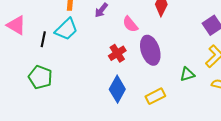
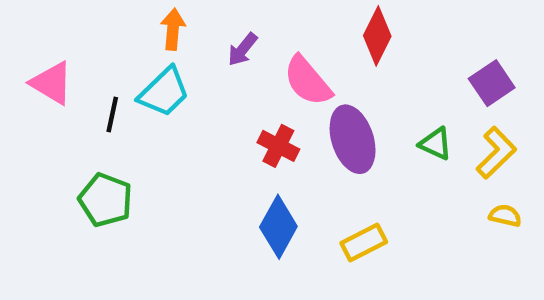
pink semicircle: (130, 24) -> (308, 81), size x1.4
red cross: (117, 53) -> (278, 146), turned -30
green triangle: (187, 74) -> (436, 144), moved, turned 42

